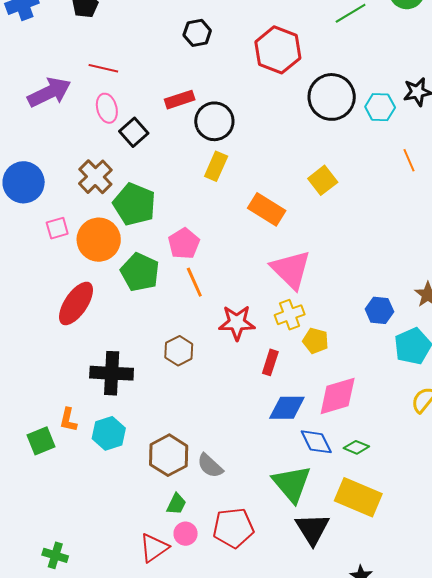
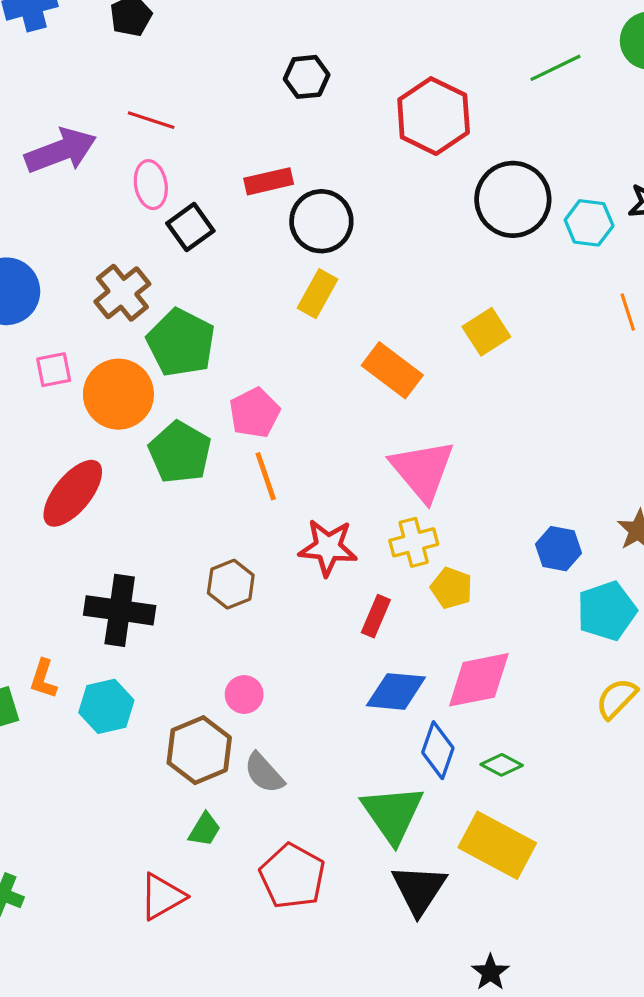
blue diamond: (316, 442) -> (438, 750), turned 40
red pentagon: (233, 528) -> (292, 876), turned 30
pink circle: (186, 534) -> (244, 695), moved

